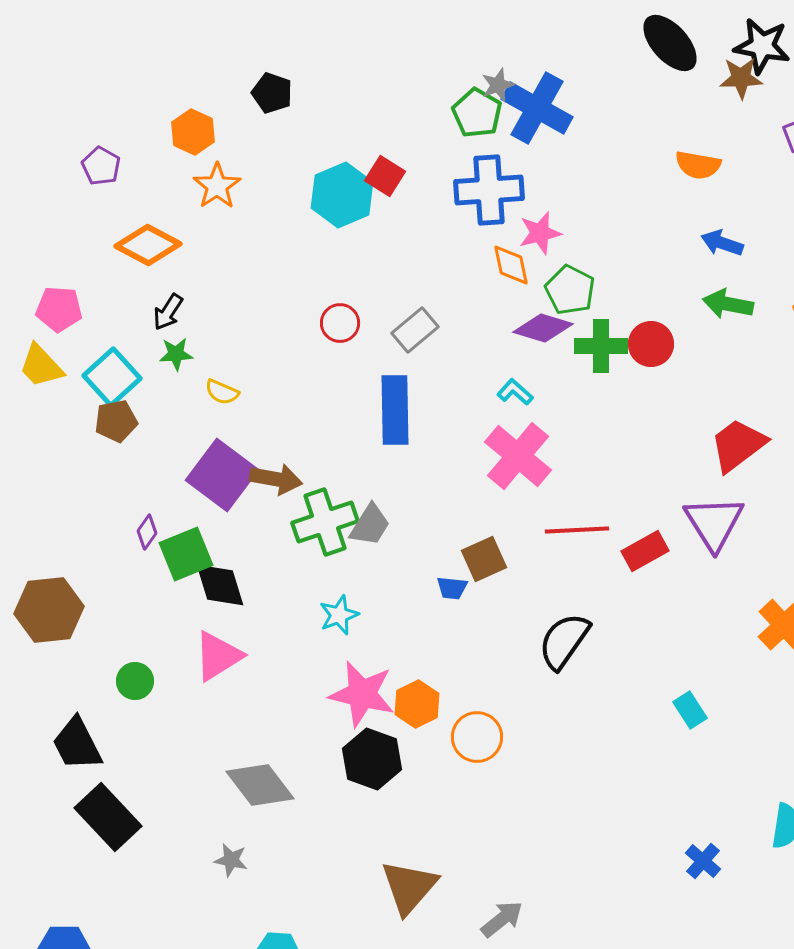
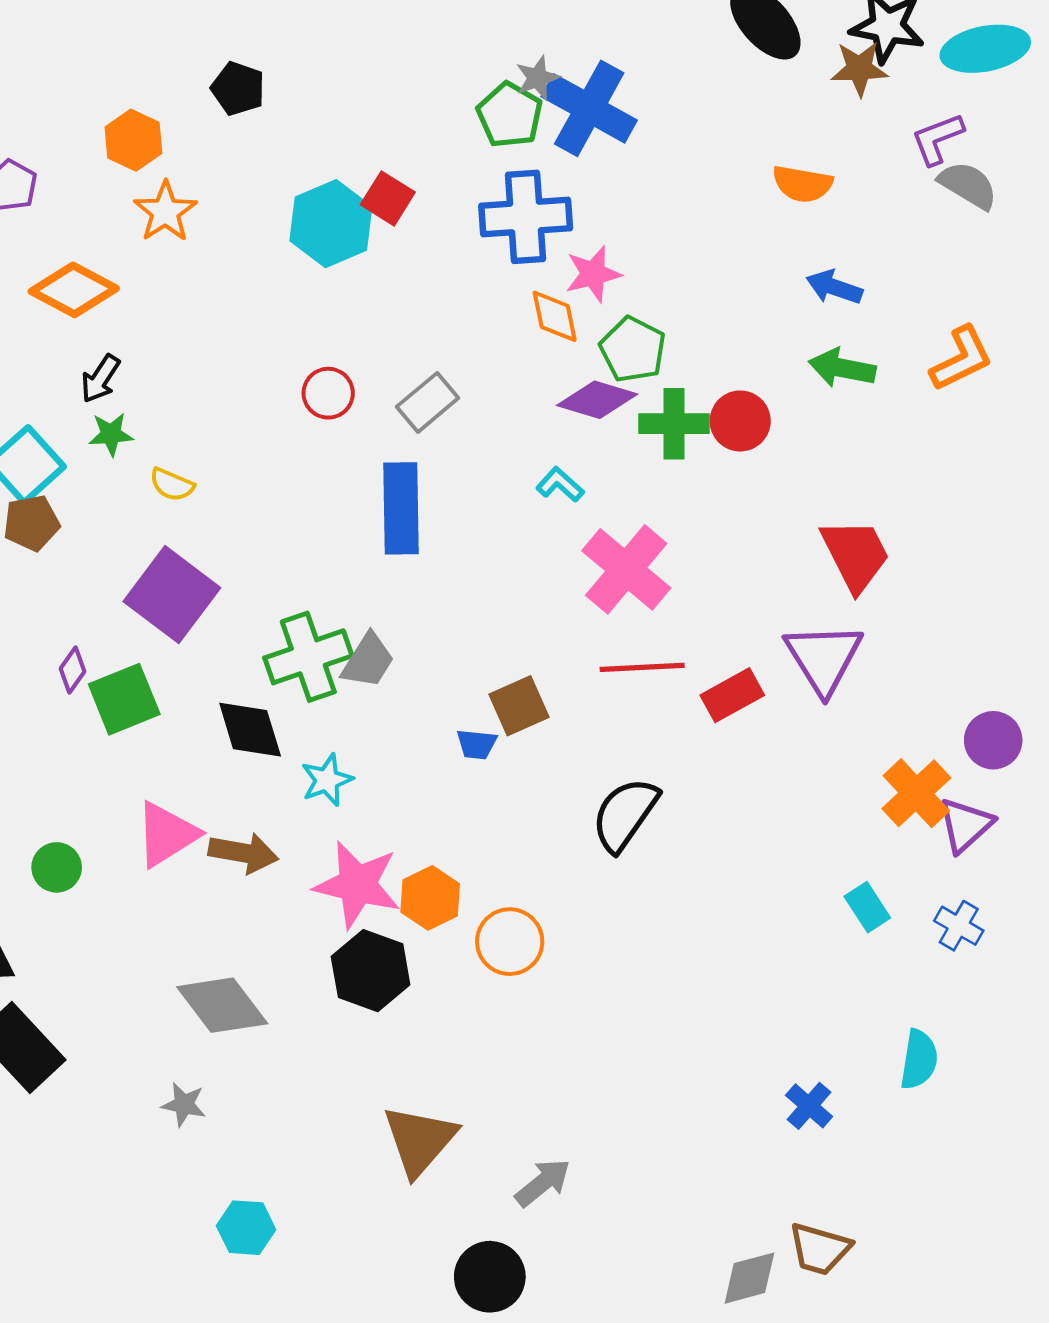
red trapezoid: (738, 445) -> (855, 555), turned 100
pink cross: (518, 456) -> (626, 569), moved
brown arrow: (276, 479) -> (243, 853), moved
black diamond: (220, 585) -> (250, 730), moved
cyan rectangle: (690, 710) -> (867, 907), moved

